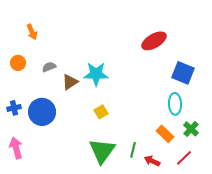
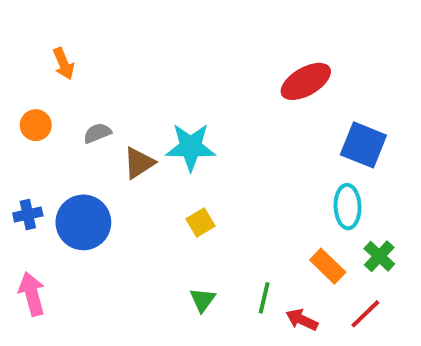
green triangle: (102, 151) -> (203, 300), size x0.5

